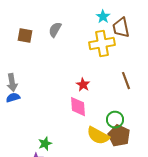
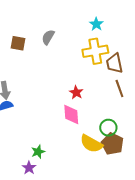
brown trapezoid: (121, 28) -> (114, 63), moved

